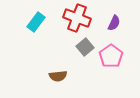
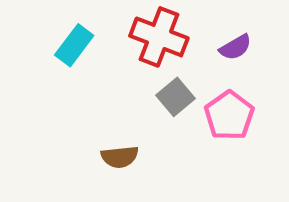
purple semicircle: (114, 23) -> (235, 47), turned 35

